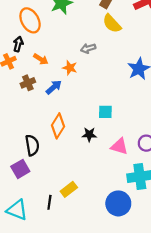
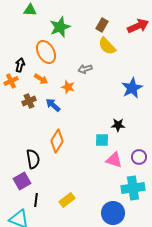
orange ellipse: (30, 20) -> (46, 52), moved
blue arrow: (54, 87) -> (53, 105), turned -98
cyan square: (105, 112) -> (102, 140), moved
black star: (89, 135) -> (118, 125), moved
black line: (49, 202) -> (36, 200), moved

